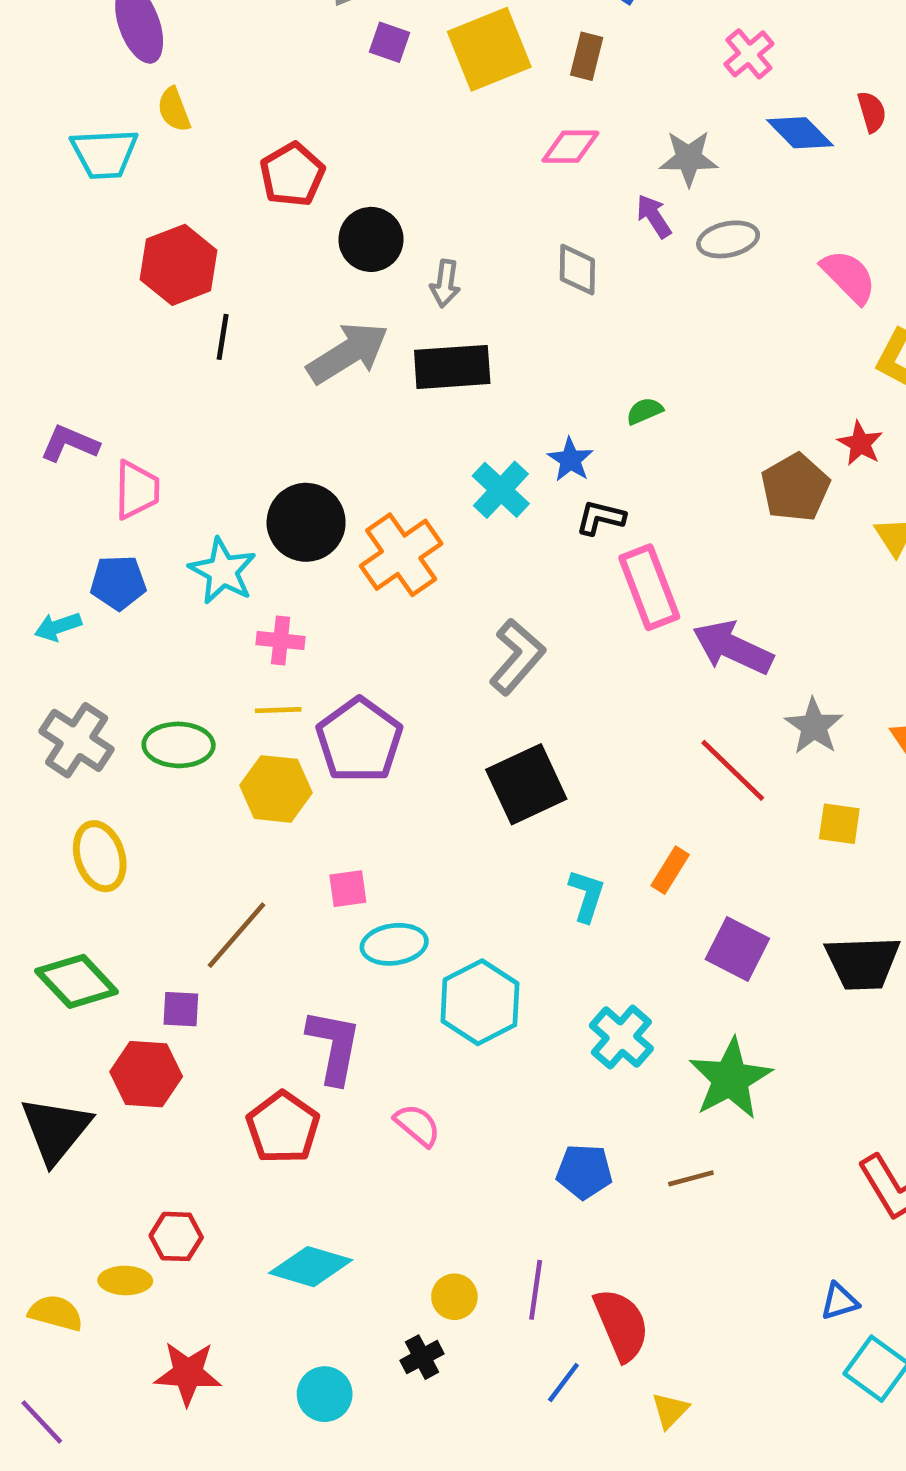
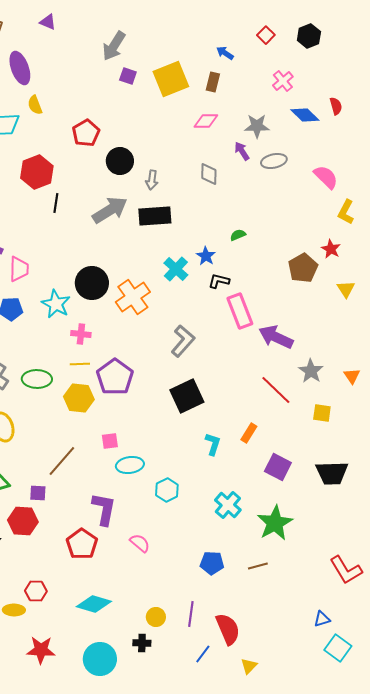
cyan hexagon: (480, 1002) -> (167, 490), size x0.7
black cross: (422, 1357) -> (142, 643), turned 30
cyan circle: (325, 1394) -> (100, 659), size x1.4

